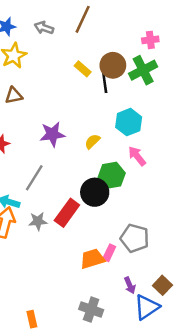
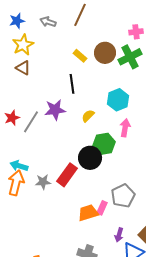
black line: (104, 81) -> (72, 84), moved
brown triangle: (14, 96) -> (23, 68), moved, turned 42
pink arrow: (137, 156) -> (125, 128), turned 48
gray line: (34, 178) -> (31, 122), moved
gray pentagon: (135, 238) -> (123, 196), turned 30
purple arrow: (130, 285) -> (119, 235), turned 40

